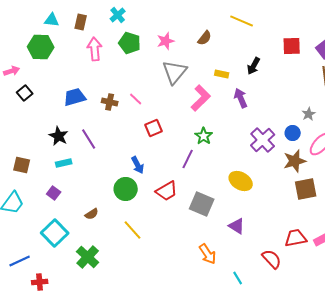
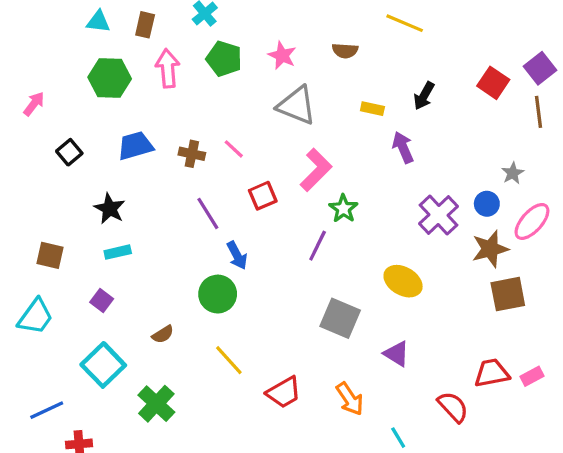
brown semicircle: (205, 38) -> (345, 51), turned 56
pink star: (166, 41) -> (282, 55), turned -30
red square: (292, 46) -> (493, 83), moved, turned 36
green hexagon: (41, 47) -> (110, 78), moved
pink arrow: (12, 71) -> (34, 104), turned -35
gray triangle: (175, 72) -> (297, 105), turned -48
black square: (25, 93) -> (69, 152), moved
pink L-shape: (201, 98) -> (316, 170), moved
purple line: (89, 139) -> (208, 213), moved
red trapezoid: (167, 191) -> (284, 392), moved

